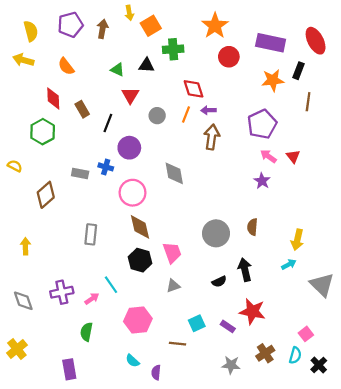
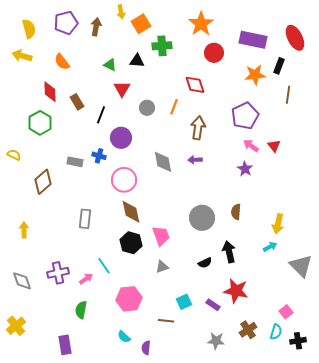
red diamond: (194, 89) -> (195, 85), moved
purple arrow: (208, 110) -> (195, 160), moved
black cross: (319, 365) -> (298, 341), turned 35

